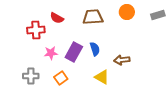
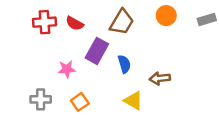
brown trapezoid: (93, 17) -> (122, 22), turned 125
red cross: (36, 30) -> (45, 22), moved
purple rectangle: (74, 52) -> (97, 51), moved

